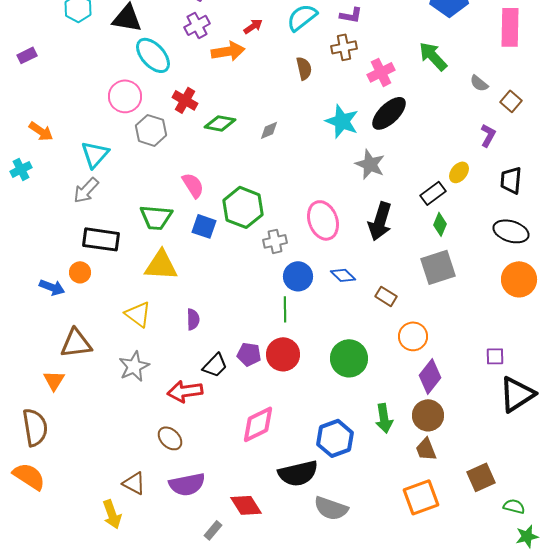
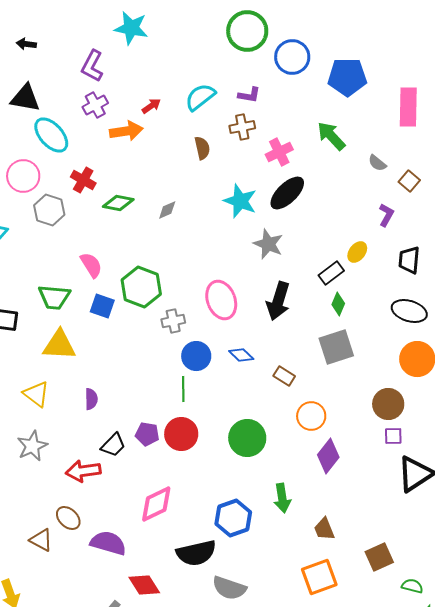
brown circle: (428, 415) -> (388, 404), moved
brown triangle: (134, 483) -> (41, 540), moved
purple semicircle: (187, 484) -> (108, 543), moved, turned -153

